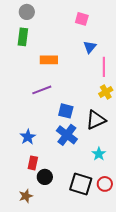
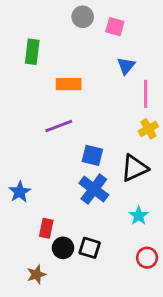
gray circle: (27, 12) -> (83, 17), moved
blue star: (28, 137) -> (20, 192), moved
black square: (81, 184) -> (90, 248), moved, size x0.7

